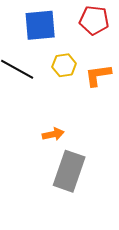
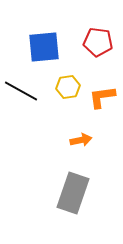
orange arrow: (53, 134) -> (81, 140), moved

